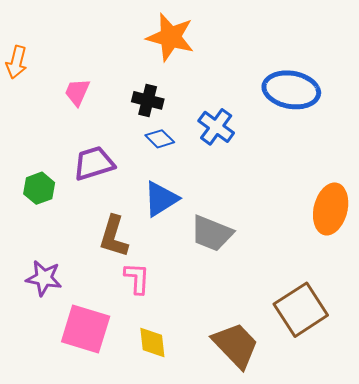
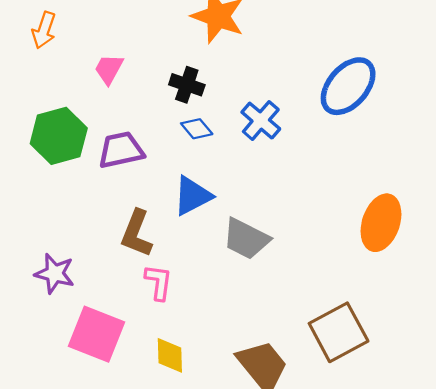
blue ellipse: (291, 90) -> (348, 86), turned -64
green hexagon: (39, 188) -> (59, 136), moved, size x1.6

